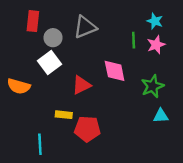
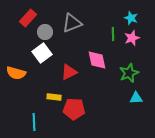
red rectangle: (33, 21) -> (28, 18), turned 36

